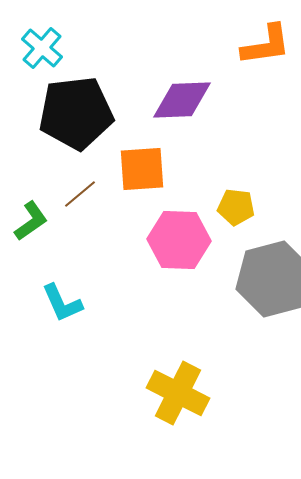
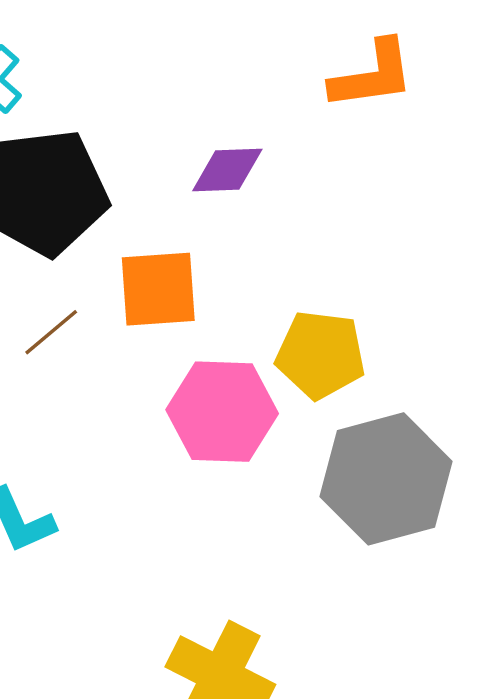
purple diamond: (182, 100) -> (227, 170), size x0.7
yellow pentagon: (236, 207) -> (320, 355), size x1.4

